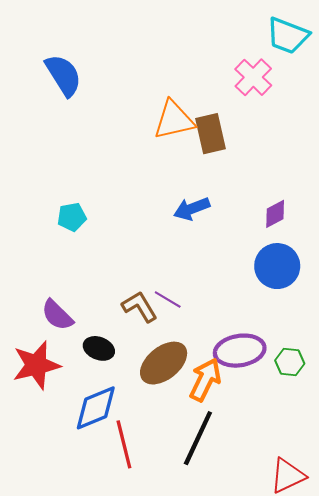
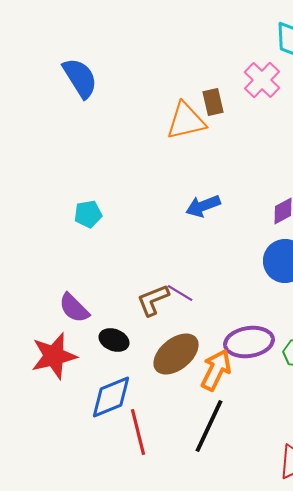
brown rectangle: (210, 134) -> (213, 102), moved, size x0.7
brown L-shape: (140, 307) -> (153, 300), turned -81

